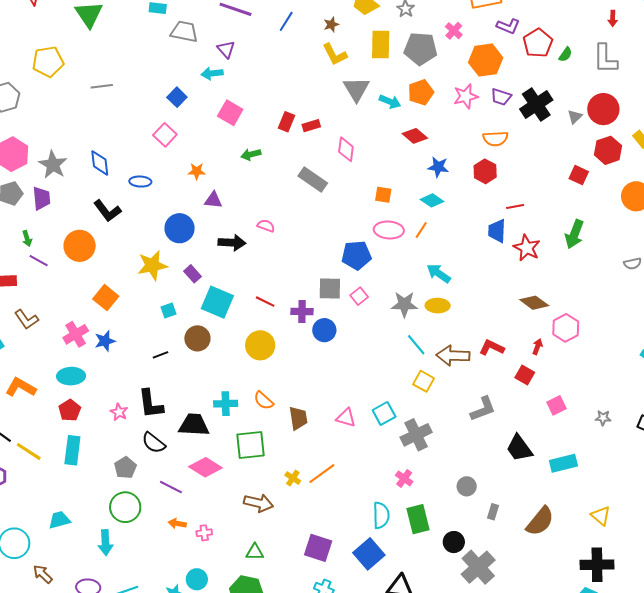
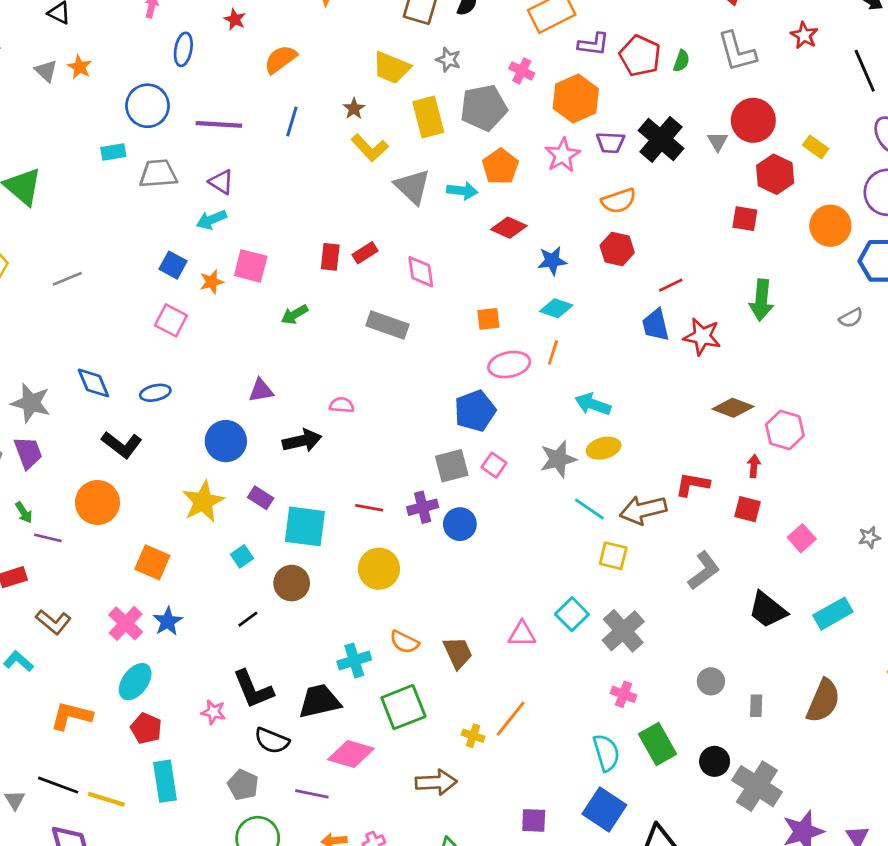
orange star: (197, 171) -> (212, 282), moved
cyan ellipse: (71, 376) -> (135, 682), turned -36
purple square: (318, 548) -> (534, 820), size x0.7

